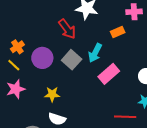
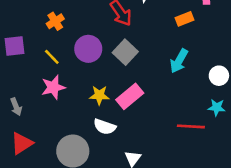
orange cross: (17, 47) -> (55, 21), moved
cyan arrow: (95, 53) -> (179, 61), moved
pink rectangle: (109, 74) -> (130, 96), moved

